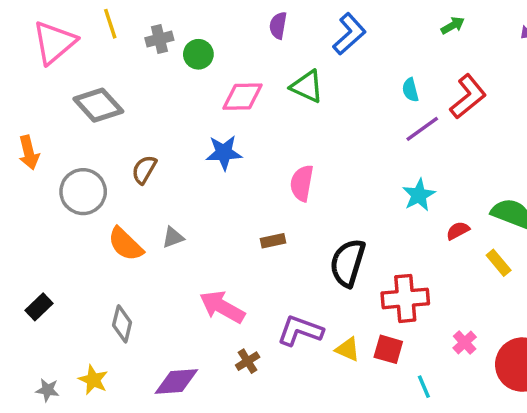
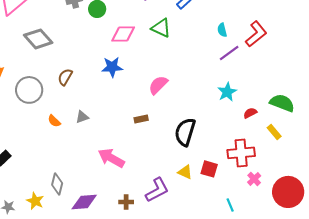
pink semicircle: (302, 183) -> (158, 85), turned 35
orange semicircle: (125, 244) -> (54, 121), size x0.6
red cross: (405, 298) -> (241, 153), moved
gray diamond: (122, 324) -> (57, 184), moved
purple L-shape: (300, 331) -> (157, 190), moved, turned 132
yellow triangle: (348, 349) -> (185, 172), moved
red square: (388, 349) -> (209, 169), moved
brown cross: (248, 361) -> (126, 202), moved, turned 32

